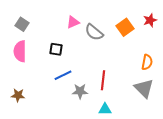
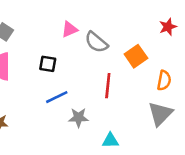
orange square: (125, 27) -> (136, 56), moved
red line: (103, 80) -> (108, 86), moved
gray triangle: (144, 88) -> (160, 114), turned 30

